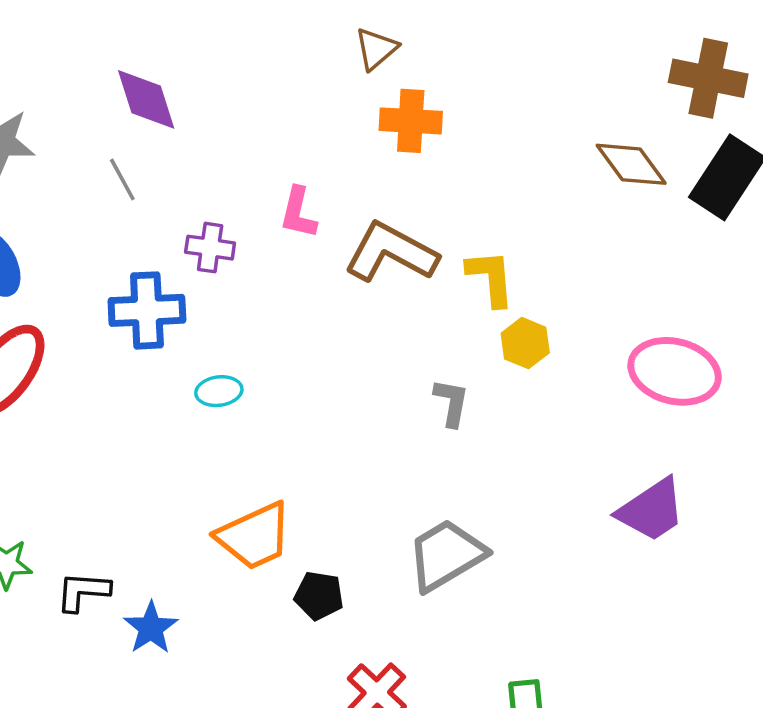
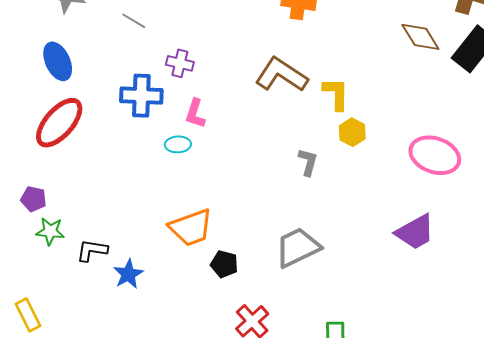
gray line: (122, 179) -> (134, 21), turned -35
pink L-shape: (298, 213) -> (195, 114), moved

